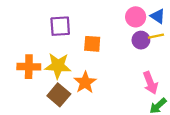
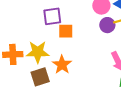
purple square: (60, 26) -> (52, 16), moved
brown square: (59, 95) -> (40, 77), turned 36

